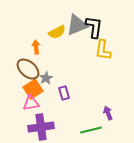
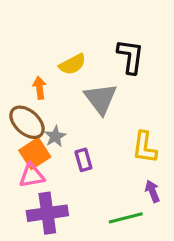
gray triangle: (77, 25) -> (101, 99), moved, turned -45
yellow L-shape: (103, 50) -> (145, 147), moved

